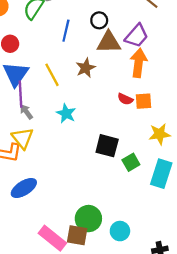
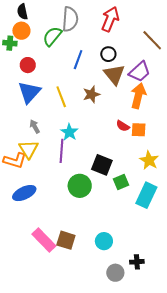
brown triangle: (109, 42) -> (114, 74), turned 45
purple line: (21, 94) -> (61, 151), moved
yellow star: (160, 134) -> (149, 160), turned 30
green circle: (88, 219) -> (80, 186), moved

